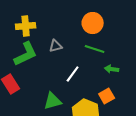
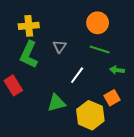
gray triangle: (56, 46) -> (60, 46), turned -40
green L-shape: (26, 54) -> (29, 55), turned 140

